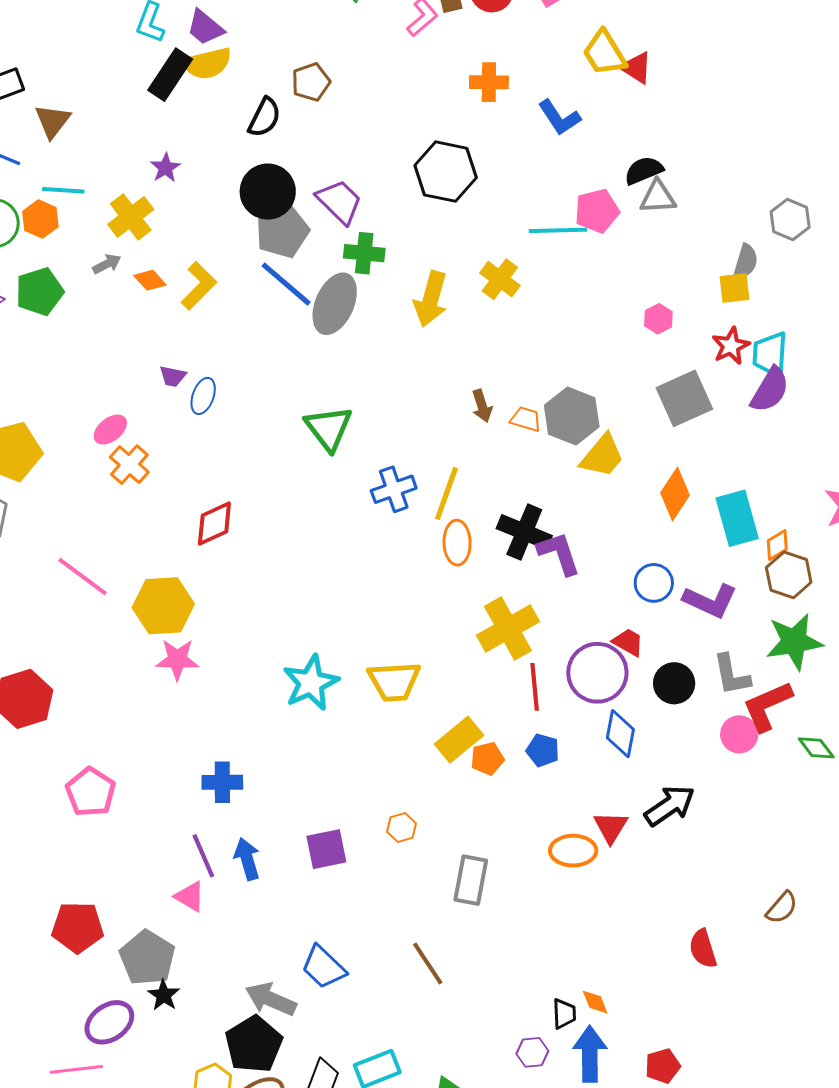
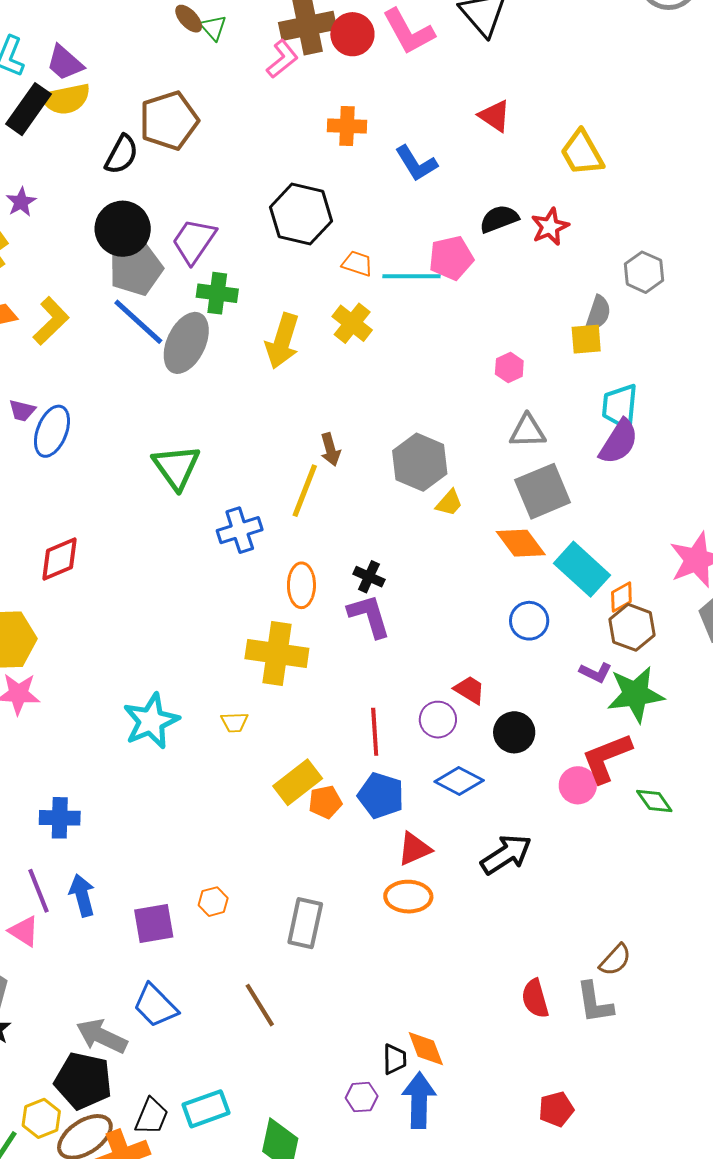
yellow trapezoid: (604, 53) -> (582, 153), moved
brown pentagon: (311, 82) -> (169, 121), size x1.5
gray triangle: (658, 197) -> (528, 431), moved
purple trapezoid: (339, 202) -> (194, 241), turned -102
red star: (731, 346) -> (550, 227), moved
blue ellipse: (203, 396) -> (52, 431), size x1.4
gray square: (684, 398) -> (543, 491), moved
orange trapezoid: (526, 419) -> (357, 264), moved
yellow trapezoid: (602, 456) -> (449, 503), size x0.6
yellow line: (447, 493) -> (305, 491), moved
orange diamond: (675, 494) -> (521, 543), turned -72
cyan rectangle: (737, 518) -> (582, 569), turned -34
black cross: (524, 532) -> (369, 577), size x0.6
purple L-shape: (559, 553) -> (369, 616), moved
blue circle: (654, 583) -> (529, 621), moved
purple L-shape: (710, 601) -> (596, 672), moved, size x0.6
yellow cross: (508, 628) -> (277, 654), moved, turned 36
purple circle: (597, 673) -> (438, 720), size x0.6
gray L-shape: (732, 675) -> (595, 1003), moved
yellow trapezoid: (394, 681) -> (234, 722), size x0.5
blue diamond: (620, 734) -> (459, 781), turned -75
blue pentagon: (543, 750) -> (381, 795), size x1.4
red triangle: (611, 827) -> (414, 849), moved, turned 33
orange hexagon: (401, 828) -> (213, 902), moved
purple square: (326, 849) -> (154, 924), moved
orange diamond: (595, 1002) -> (426, 1049), size x1.4
black pentagon: (254, 1044) -> (83, 1081), turned -30
red pentagon: (663, 1066) -> (556, 1109), moved

